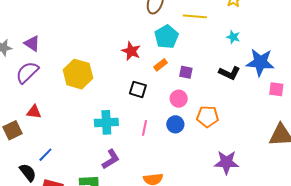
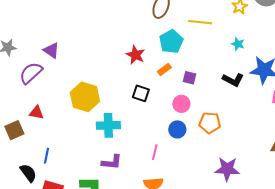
purple triangle: (32, 43) -> (51, 50), moved
yellow hexagon: (78, 74) -> (85, 97), moved
pink line: (145, 128) -> (155, 152), moved
blue line: (45, 155) -> (46, 156), turned -35
purple L-shape: (111, 159) -> (112, 162), turned 35

